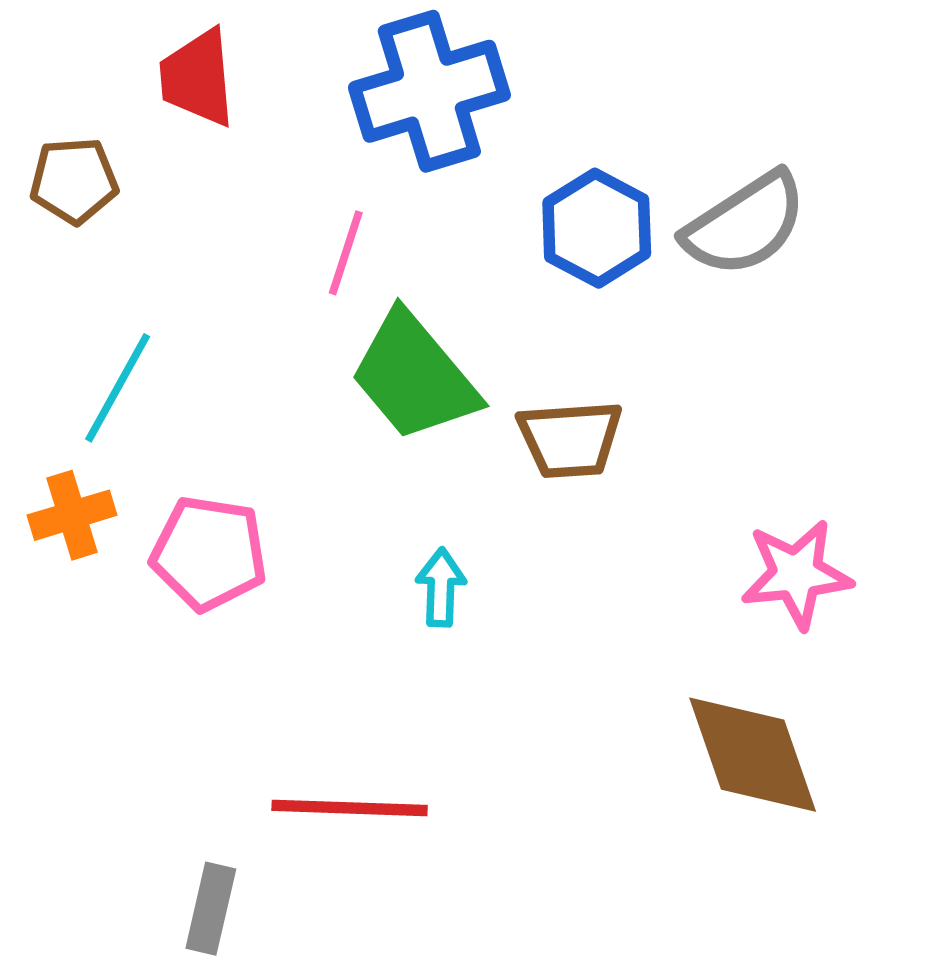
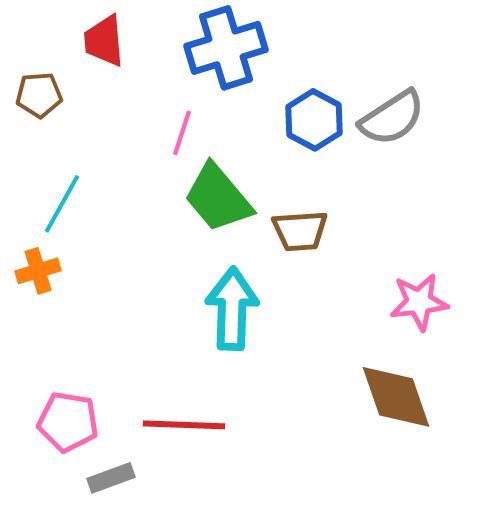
pink pentagon: (209, 553) -> (68, 422), moved
cyan arrow: (441, 587) -> (232, 309), size x2.0
gray rectangle: (211, 909) -> (111, 478), turned 57

